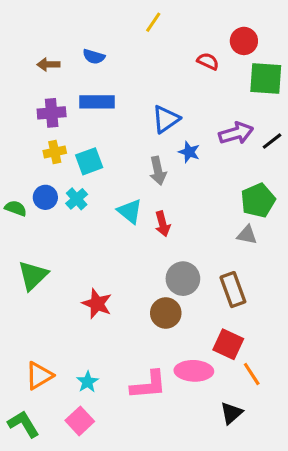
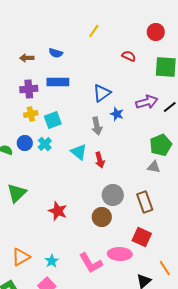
red circle: (244, 41) -> (156, 32), moved
orange line: (252, 374) -> (165, 268), moved
pink L-shape: (149, 385) -> (91, 263), turned 65

